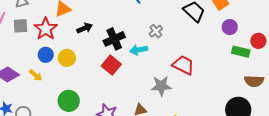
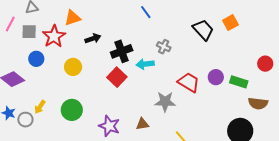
purple circle: (230, 27) -> (216, 77), moved
gray cross: (156, 31) -> (164, 47), turned -32
green rectangle: (241, 52) -> (239, 82), moved
blue circle: (46, 55) -> (36, 59), moved
yellow arrow: (36, 75) -> (40, 107), moved, turned 80

